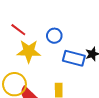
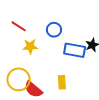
yellow star: (29, 51) -> (30, 47), size x0.7

